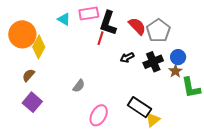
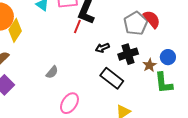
red semicircle: (137, 26) -> (152, 19), moved
blue circle: (178, 57) -> (168, 57), moved
black rectangle: (139, 107) -> (112, 78), moved

